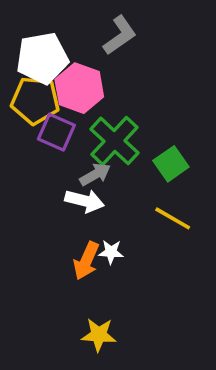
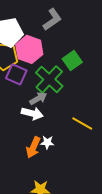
green square: (171, 164) -> (72, 60), moved

